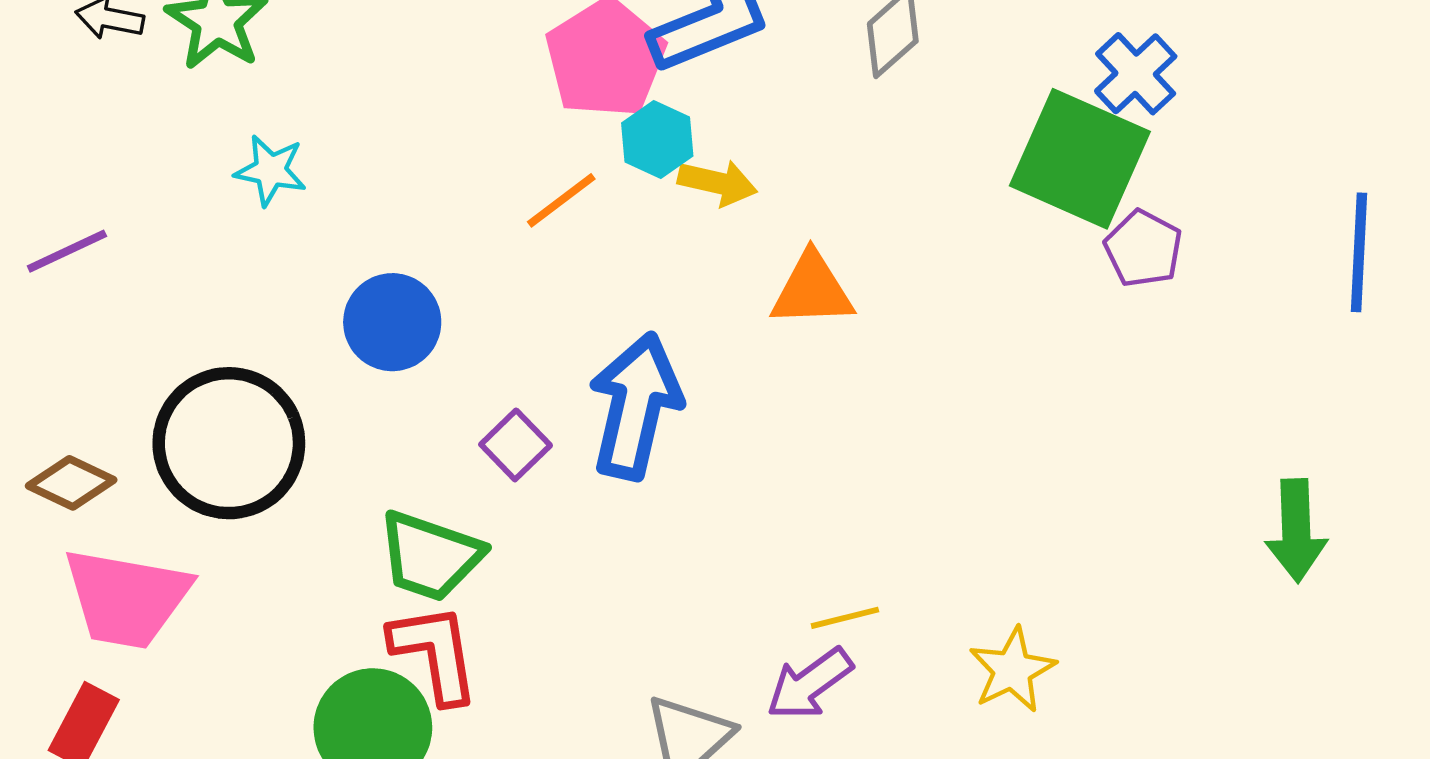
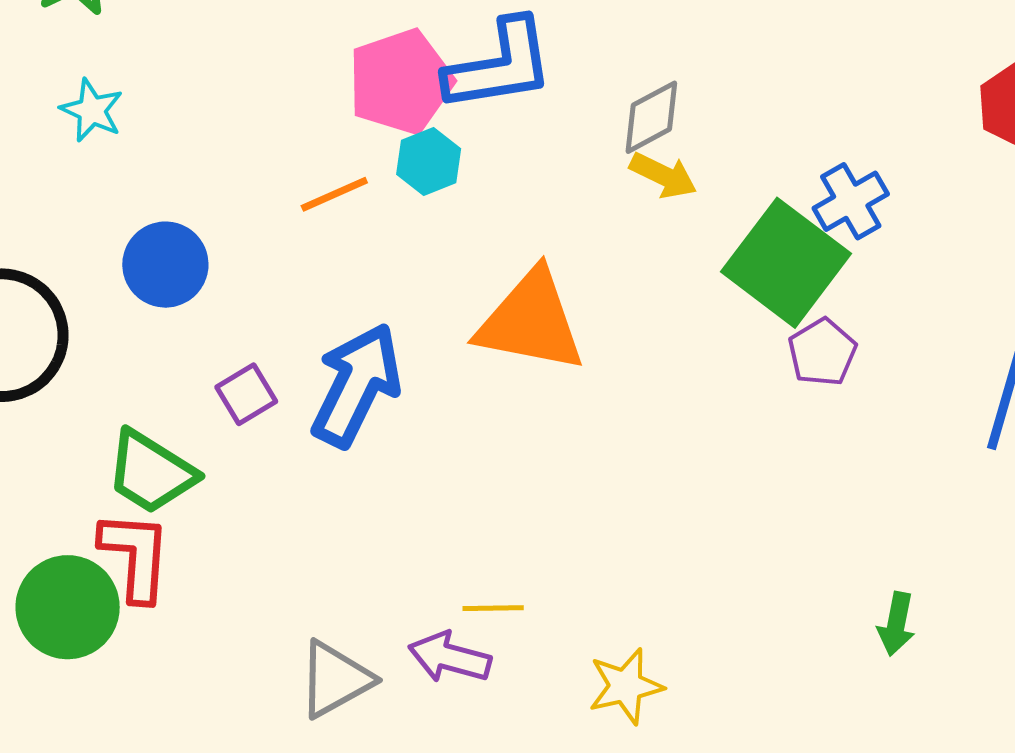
yellow arrow: (717, 183) -> (663, 175), moved
orange triangle: (812, 290) -> (531, 321), size x1.5
green arrow: (1296, 531) -> (896, 624), size x0.7
purple arrow: (810, 684) -> (450, 657), turned 38

